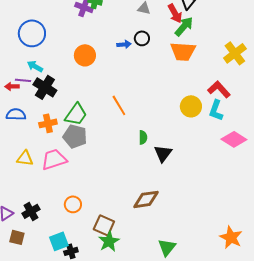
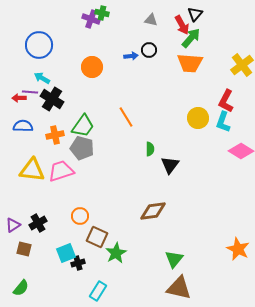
red L-shape: (219, 89) -> (226, 101), turned -110
yellow triangle: (25, 158) -> (32, 170), size x1.5
brown square: (104, 225) -> (97, 237), moved

